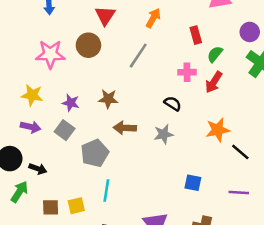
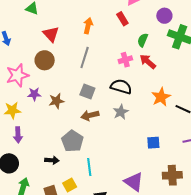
red rectangle: (196, 35) -> (122, 19), moved
red arrow: (214, 82) -> (148, 62), turned 114
brown star: (108, 99) -> (56, 101), moved
purple star: (71, 103) -> (34, 94), moved
black semicircle: (173, 103) -> (121, 87), size x1.5
purple arrow: (31, 127) -> (18, 135), turned 91
gray square: (65, 130) -> (87, 91), moved
black arrow: (38, 169) -> (52, 160), moved

